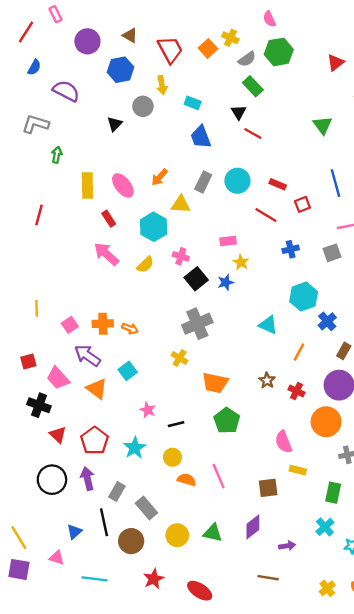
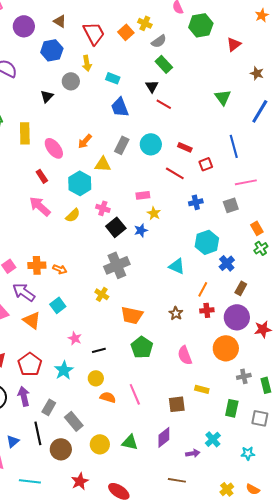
green hexagon: (279, 52) -> (201, 25), moved
yellow rectangle: (87, 185) -> (25, 133), moved
red cross: (297, 391) -> (207, 310), moved, turned -32
pink semicircle: (284, 442) -> (185, 355), moved
cyan cross: (325, 527) -> (213, 439), moved

